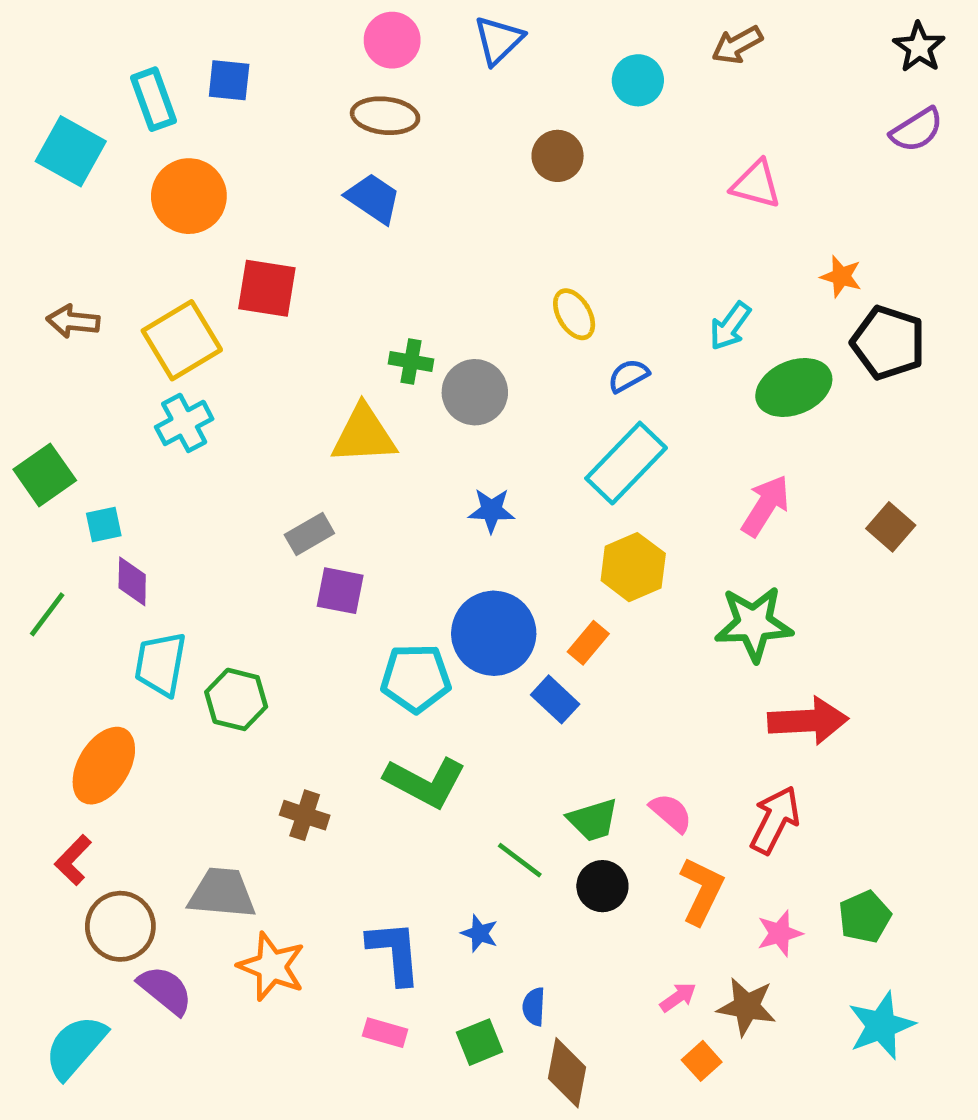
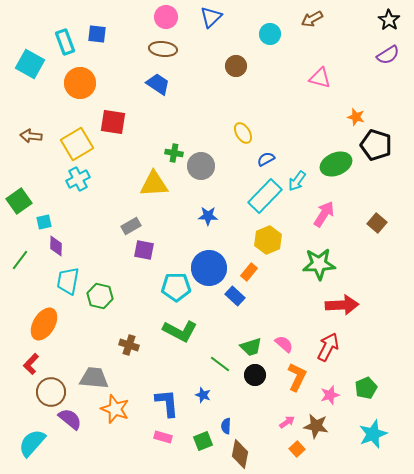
cyan arrow: (730, 326) -> (297, 181), moved

